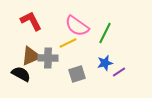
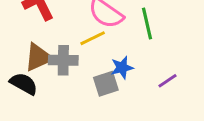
green line: (105, 33) -> (147, 24), turned -40
blue star: (105, 63) -> (122, 68), moved

